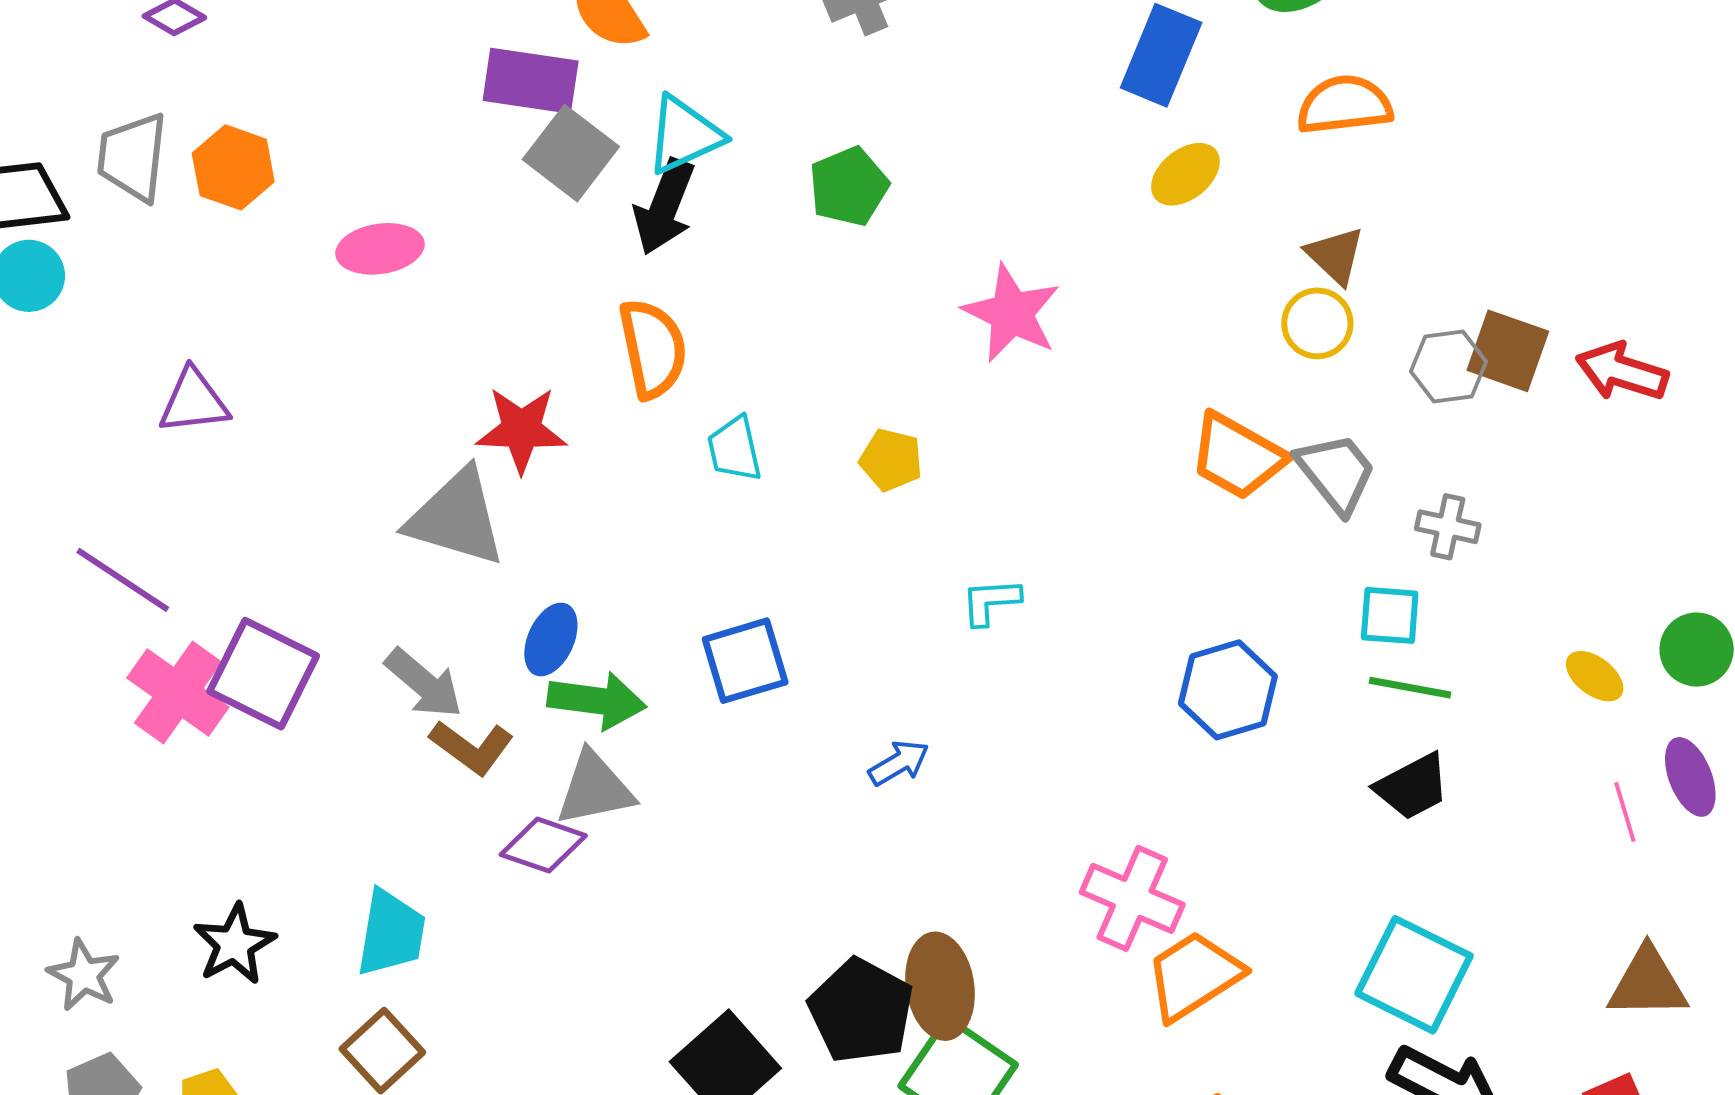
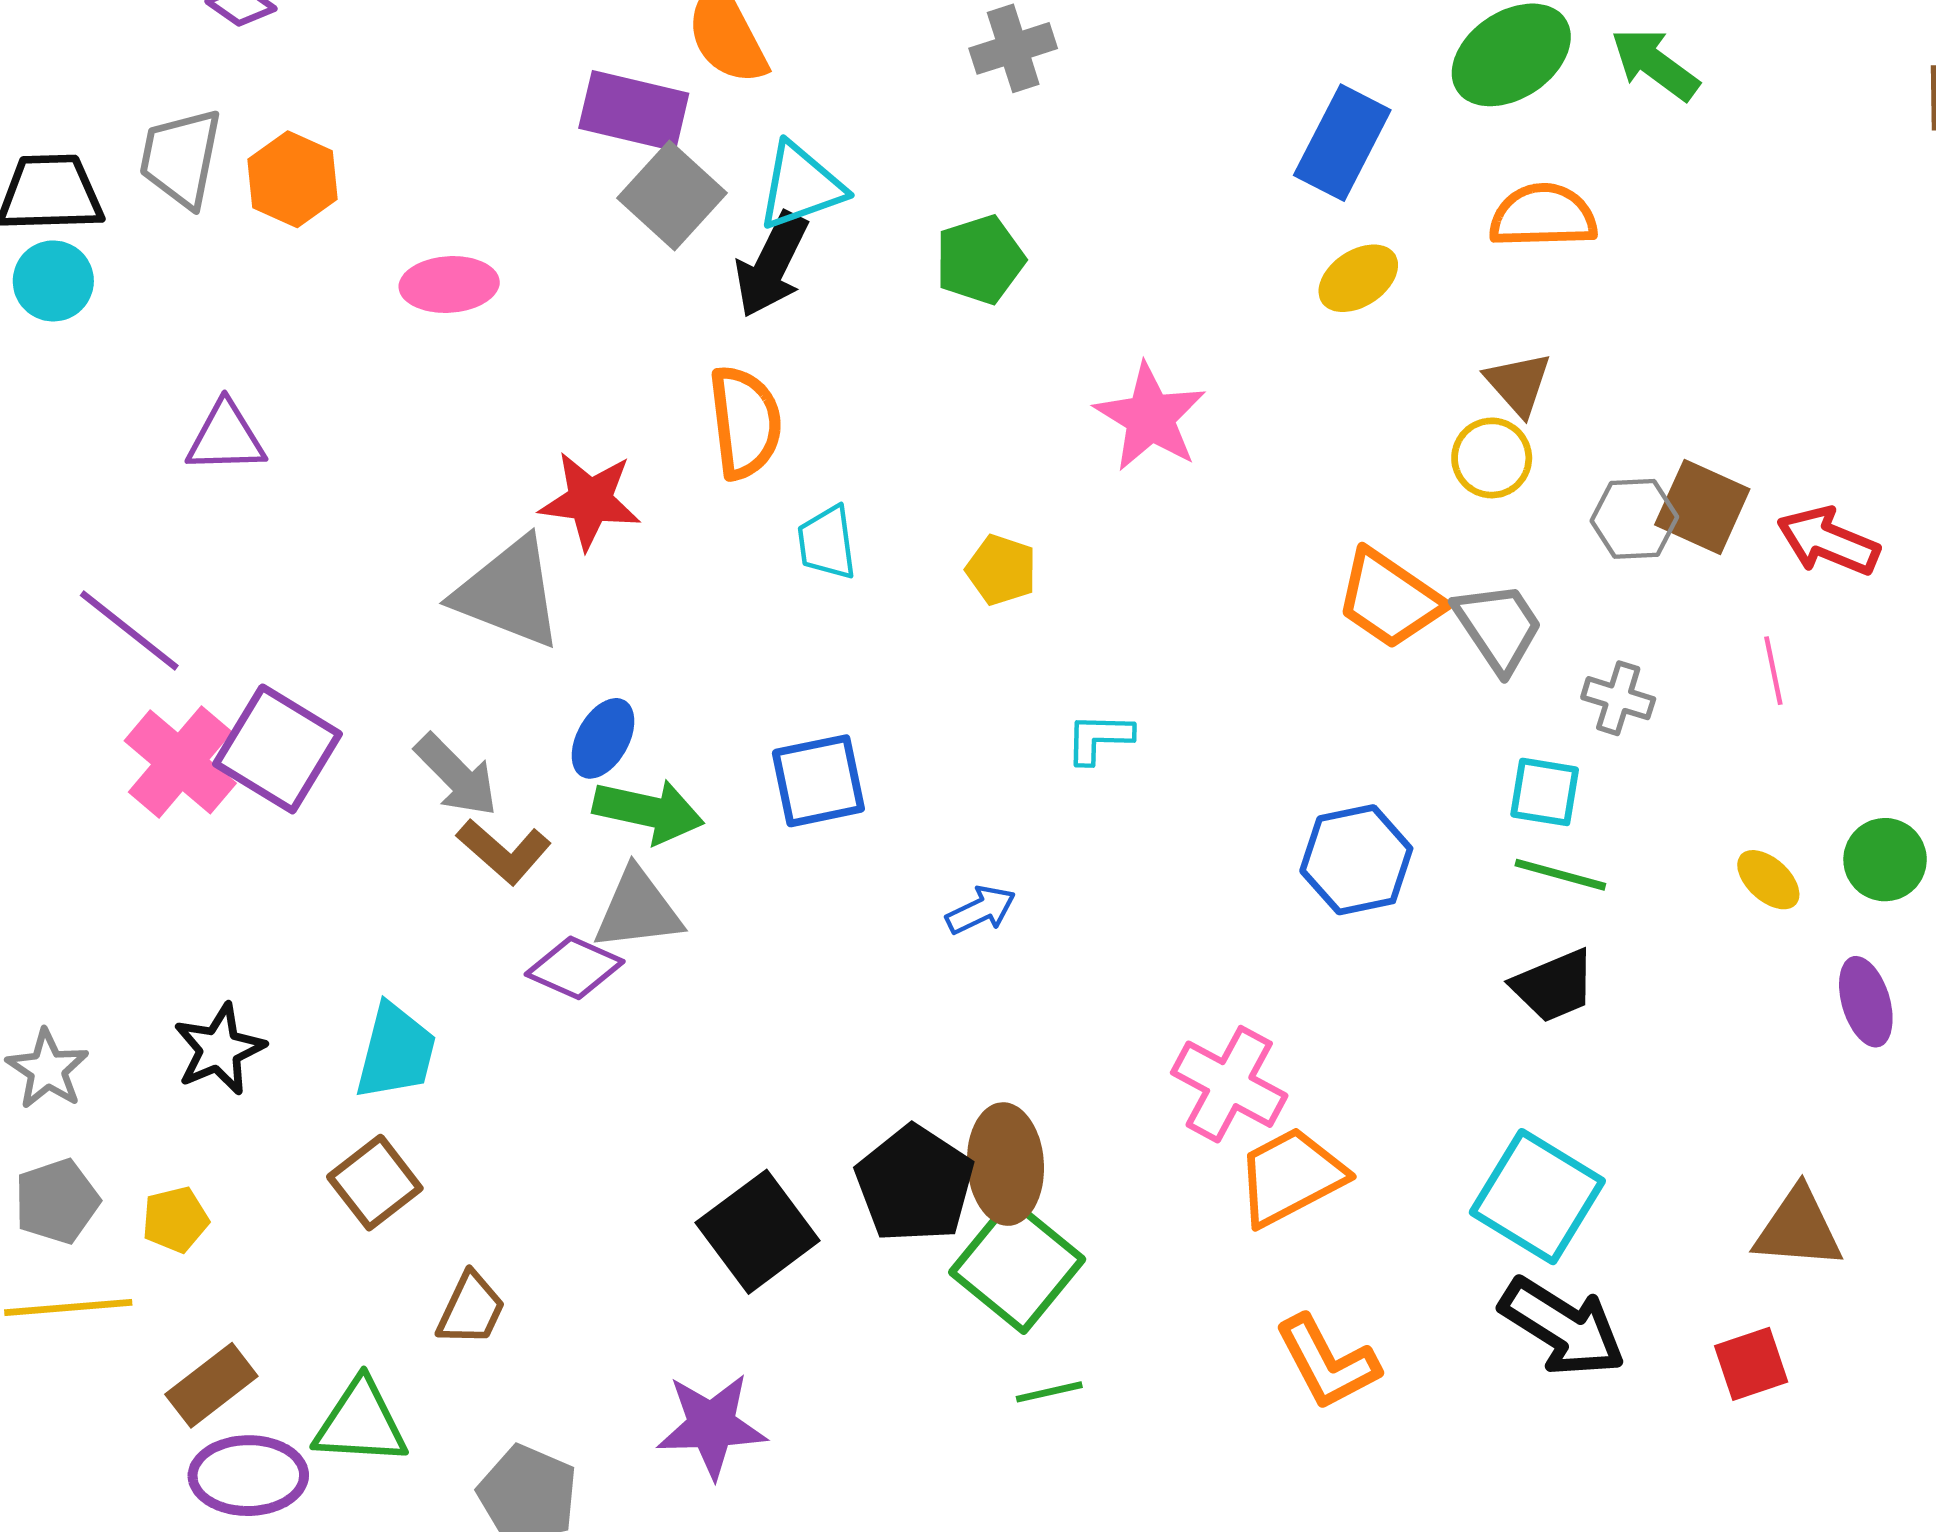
pink line: (1625, 812) -> (1773, 671), moved

